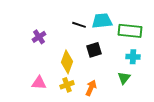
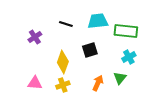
black line: (79, 25) -> (66, 24), moved
cyan cross: (133, 57) -> (129, 57), turned -32
orange arrow: (91, 88) -> (98, 83), moved

